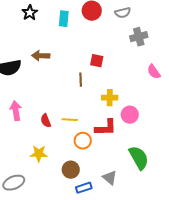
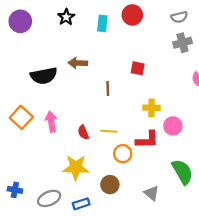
gray semicircle: (123, 13) -> (179, 17), moved
brown line: (81, 80) -> (108, 89), moved
yellow star: (39, 154) -> (76, 168), size x1.4
blue rectangle: (84, 188) -> (81, 204), moved

